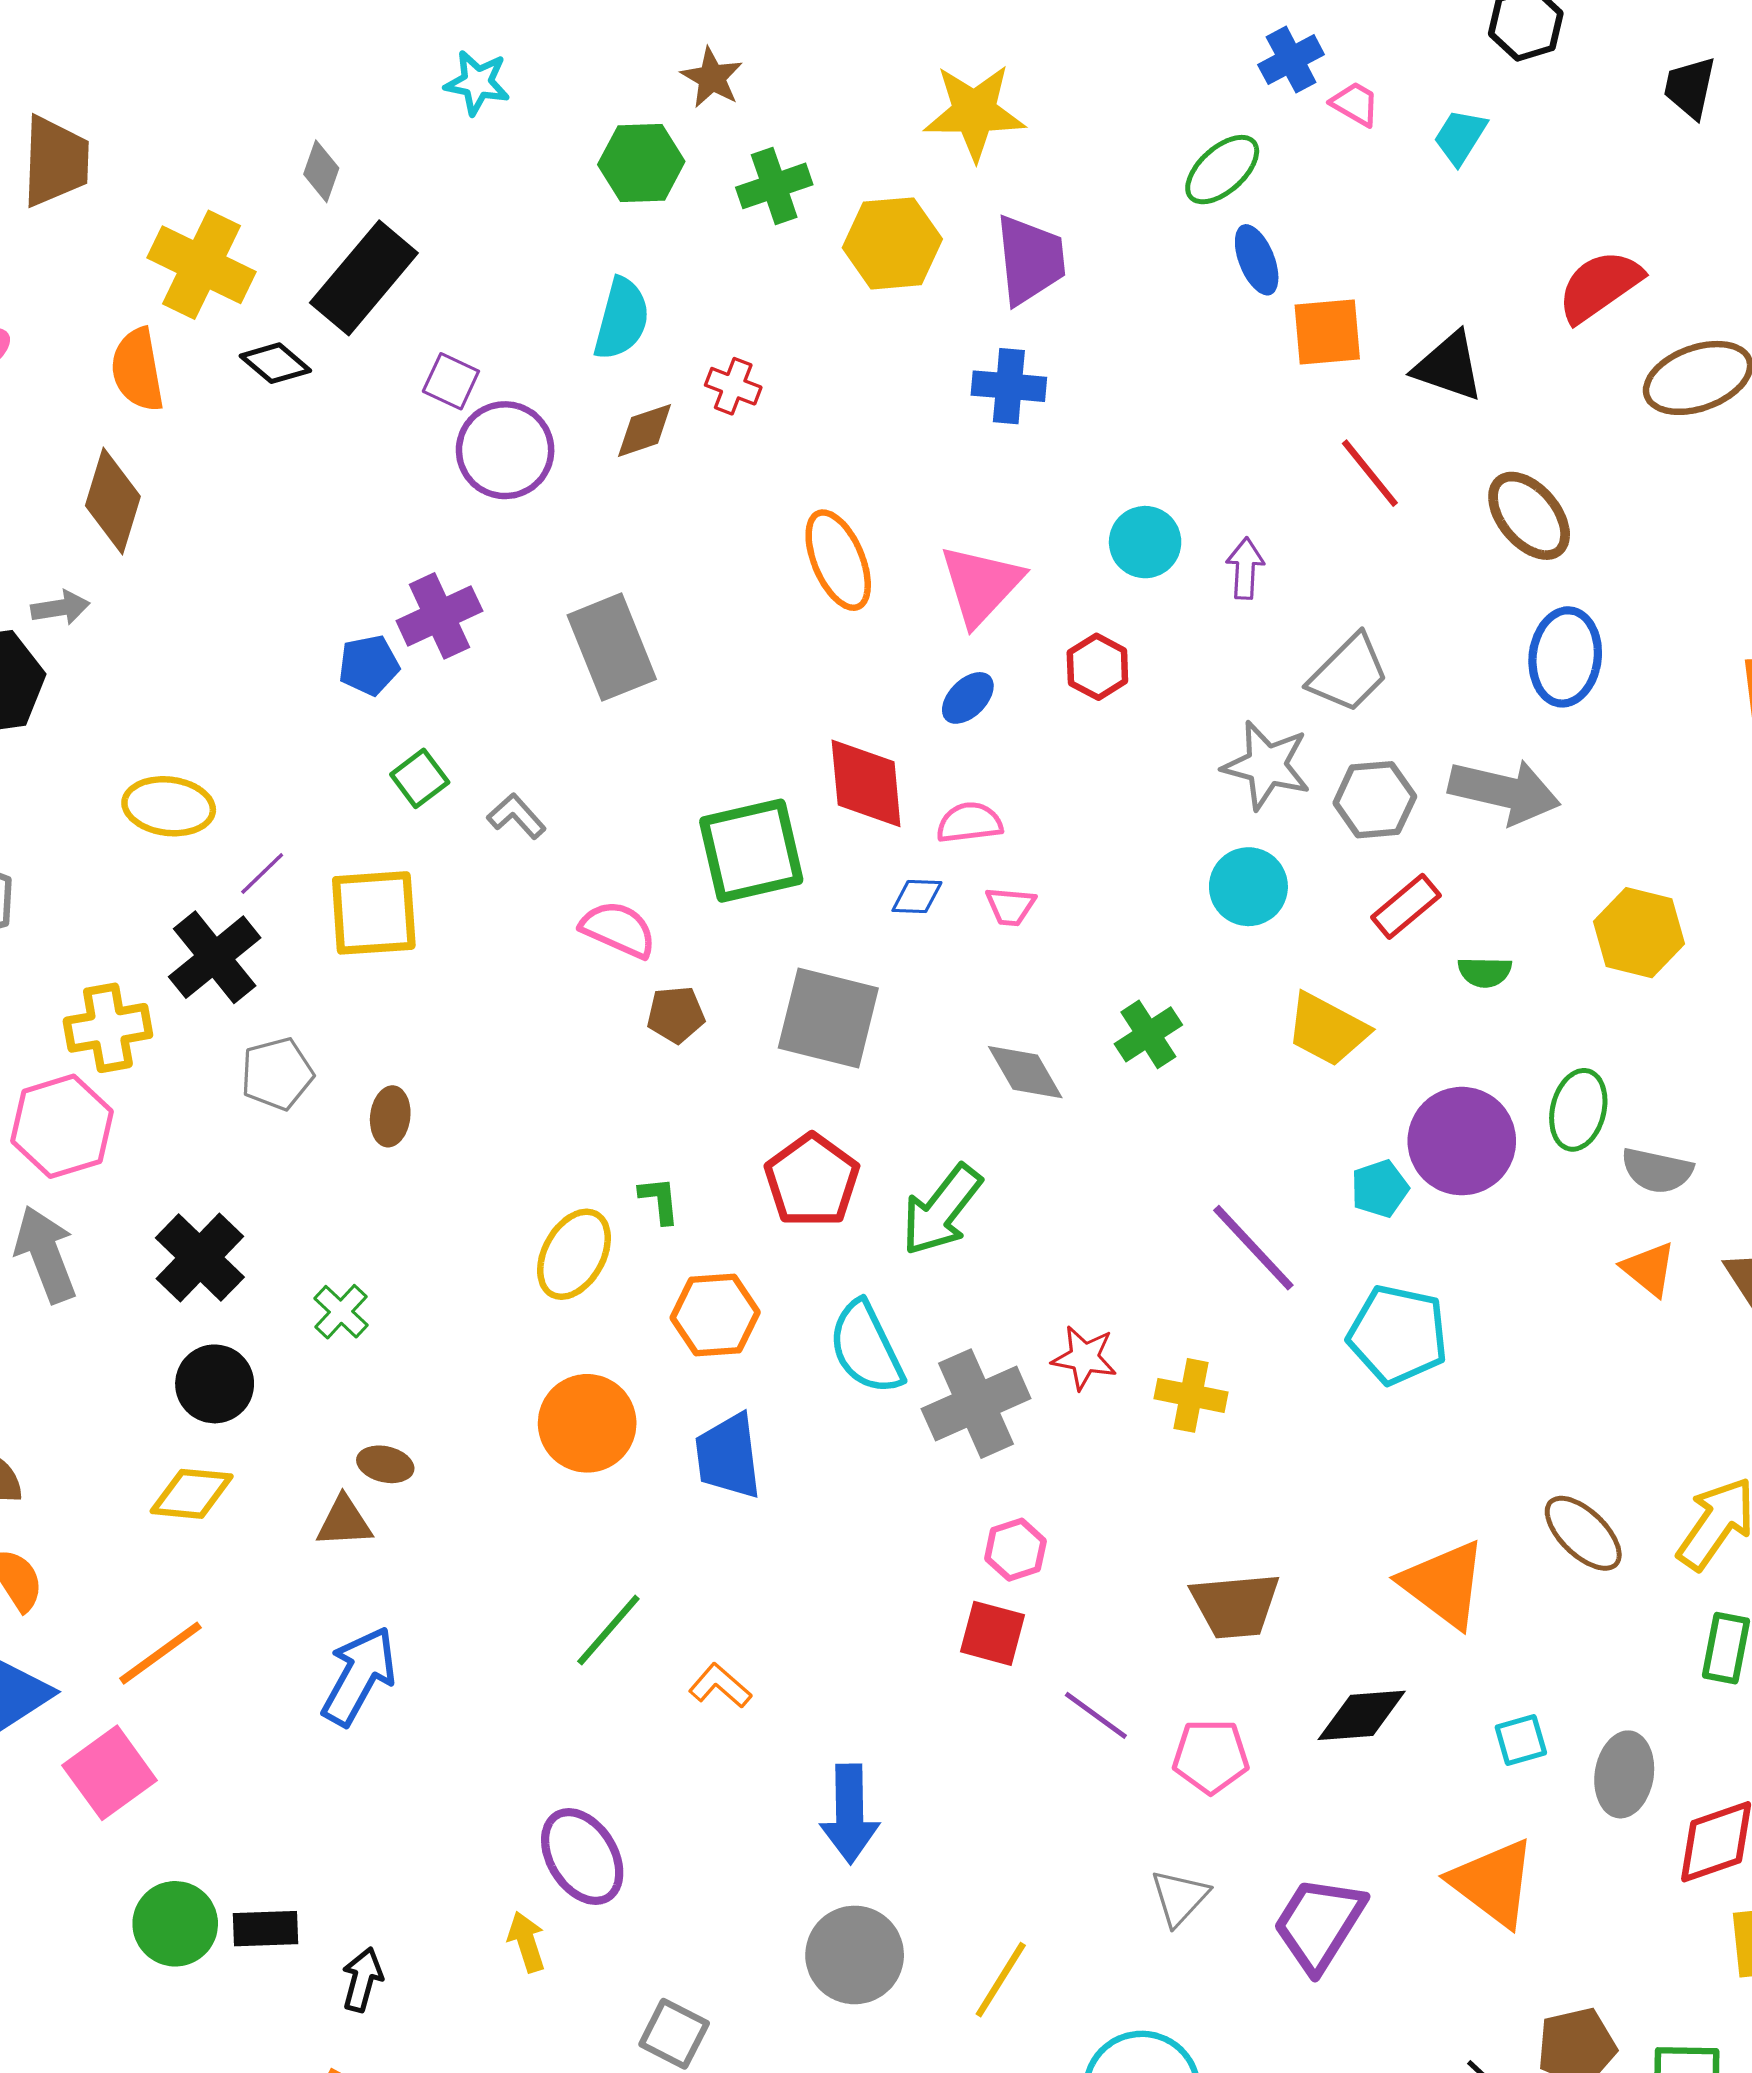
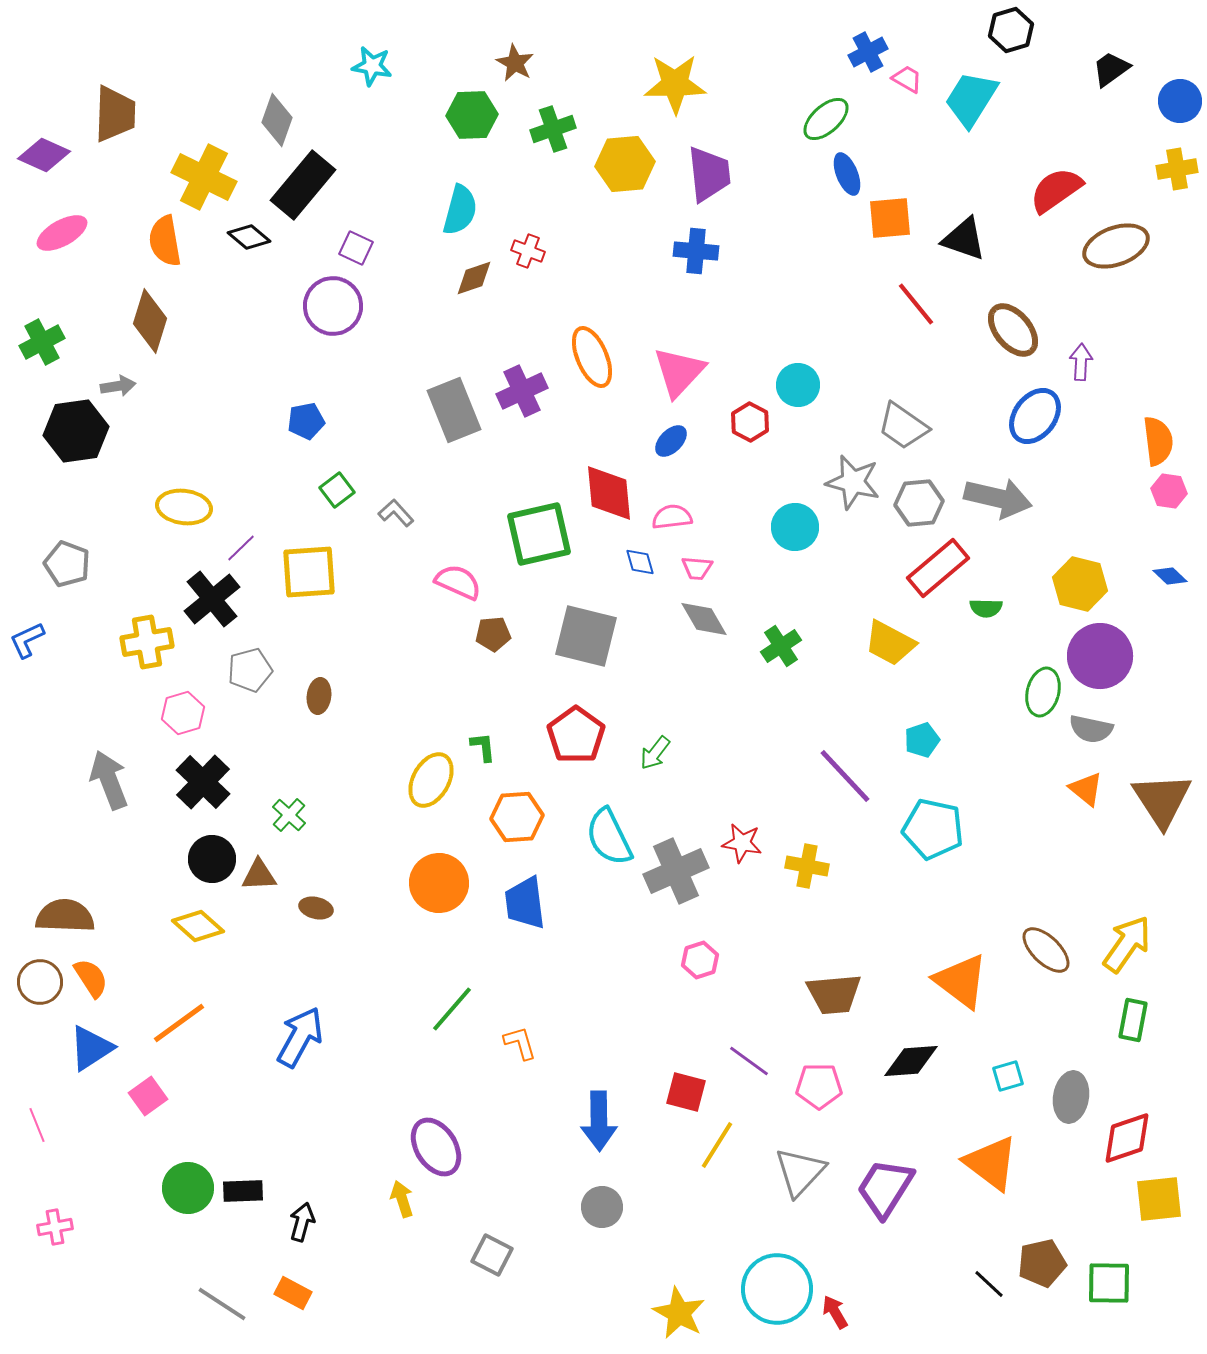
black trapezoid: (1690, 88) -> (1111, 69), turned 42
cyan trapezoid: (1460, 137) -> (971, 99), size x1.6
gray diamond: (321, 171) -> (277, 120), size x1.4
purple circle: (505, 450) -> (333, 306), moved
cyan circle: (1145, 542) -> (798, 385), moved
purple arrow: (1245, 568) -> (1081, 362), moved
purple cross: (439, 616) -> (522, 391), moved
blue ellipse: (1565, 657) -> (1035, 416), turned 30
gray trapezoid: (1349, 673) -> (903, 426), turned 80
cyan circle: (1248, 887) -> (795, 527), moved
blue diamond: (917, 897) -> (640, 562), turned 72
red rectangle: (1406, 906) -> (938, 568), size x1.5
gray diamond: (1025, 1072) -> (704, 619), moved
pink hexagon: (62, 1126) -> (183, 713), moved, size x0.7
purple circle: (1462, 1141) -> (1100, 656), moved
green arrow: (942, 1210) -> (655, 753), size x0.6
yellow diamond: (192, 1494) -> (198, 926), turned 36
brown triangle: (344, 1522) -> (259, 875), moved
red square: (992, 1633) -> (686, 1092), moved
orange L-shape: (720, 1686) -> (520, 1043), turned 33
pink square: (110, 1773) -> (148, 1096), size x0.7
gray triangle: (1180, 1898) -> (800, 1172), size x1.4
gray circle: (855, 1955) -> (602, 1207), size x0.7
yellow line: (1001, 1980) -> (717, 1145), moved

